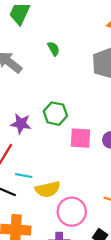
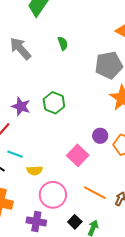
pink square: (81, 138) -> (78, 155), moved, turned 30
yellow semicircle: (48, 189) -> (35, 171), size x0.7

